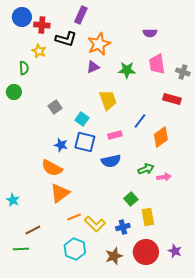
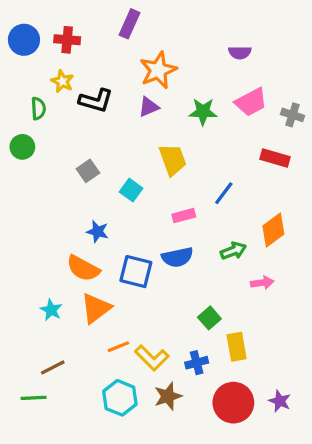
blue circle: (22, 17) -> (24, 40), moved
black L-shape: (66, 39) -> (96, 101), moved
pink trapezoid: (157, 64) -> (251, 102), turned -110
orange diamond: (161, 137) -> (273, 230), moved
blue square: (85, 142) -> (136, 272), moved
green arrow: (146, 169) -> (233, 251), moved
cyan star: (13, 200) -> (51, 310), moved
brown star: (114, 256) -> (168, 396), moved

